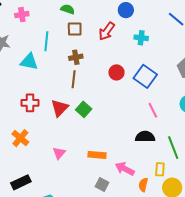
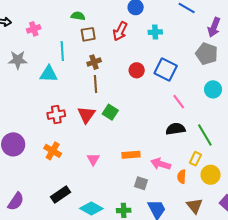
yellow rectangle: (160, 169) -> (195, 159), turned 32

